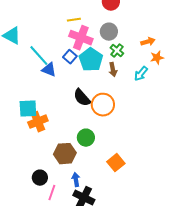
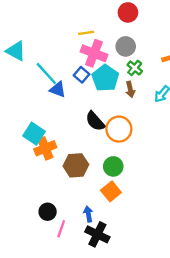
cyan square: (28, 109) -> (34, 134), turned 36
green circle: (86, 138) -> (113, 166), moved
brown hexagon: (65, 154) -> (76, 165), moved
orange square: (116, 163) -> (111, 191), moved

